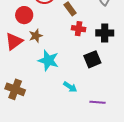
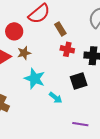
cyan arrow: (70, 87) -> (56, 98), moved

